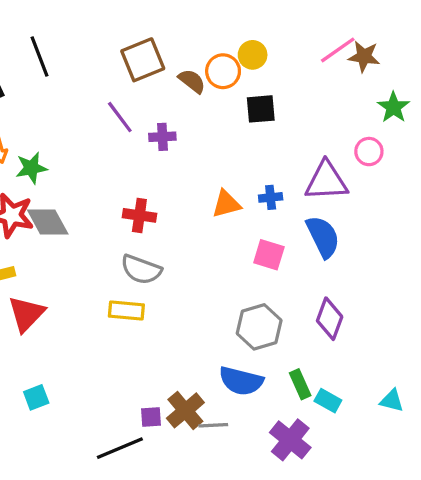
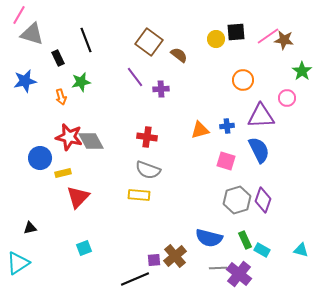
brown square: (143, 60) -> (149, 42), turned -32
orange circle: (223, 71) -> (243, 80), moved
black square: (261, 109) -> (236, 32), moved
green star: (31, 168) -> (81, 82), moved
gray hexagon: (259, 327) -> (237, 200), moved
gray line: (213, 425) -> (218, 268), moved

